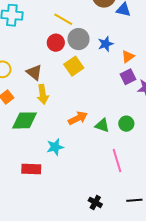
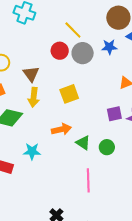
blue star: (106, 44) -> (109, 47), moved
yellow square: (74, 66) -> (69, 94), moved
purple square: (128, 77) -> (114, 114), moved

